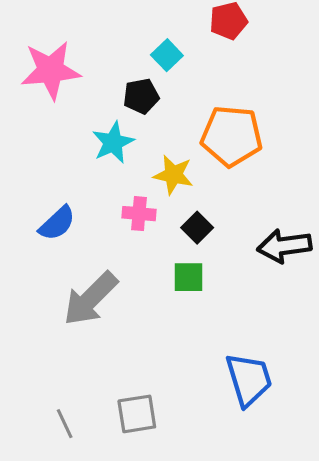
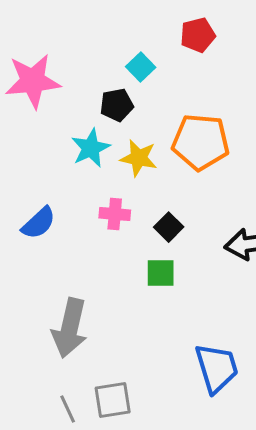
yellow star: (173, 175) -> (139, 158), moved
gray arrow: (90, 299) -> (70, 328), moved, turned -32
gray line: (65, 424) -> (68, 409), moved

